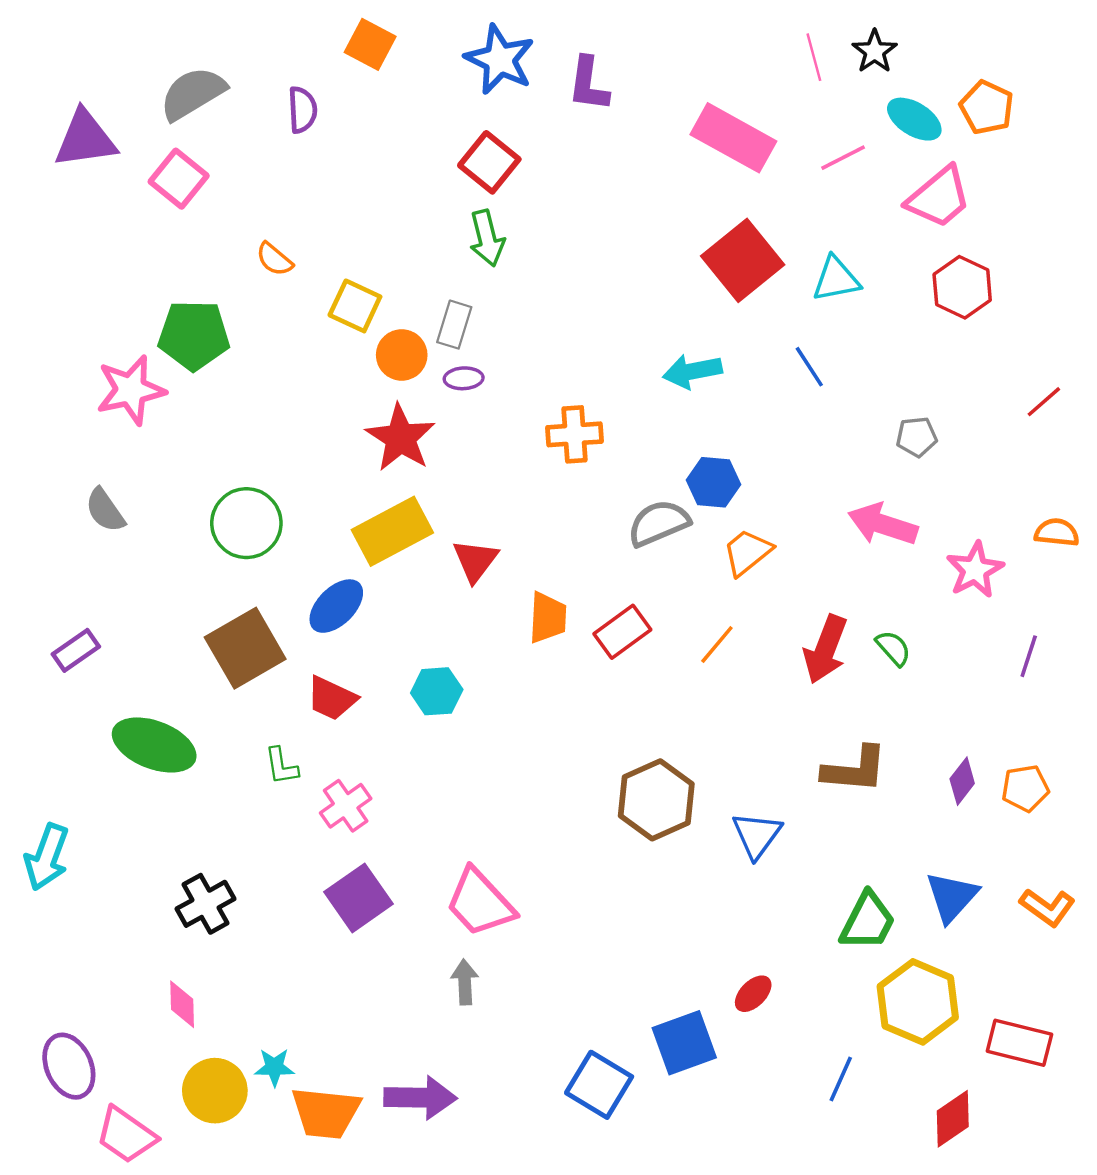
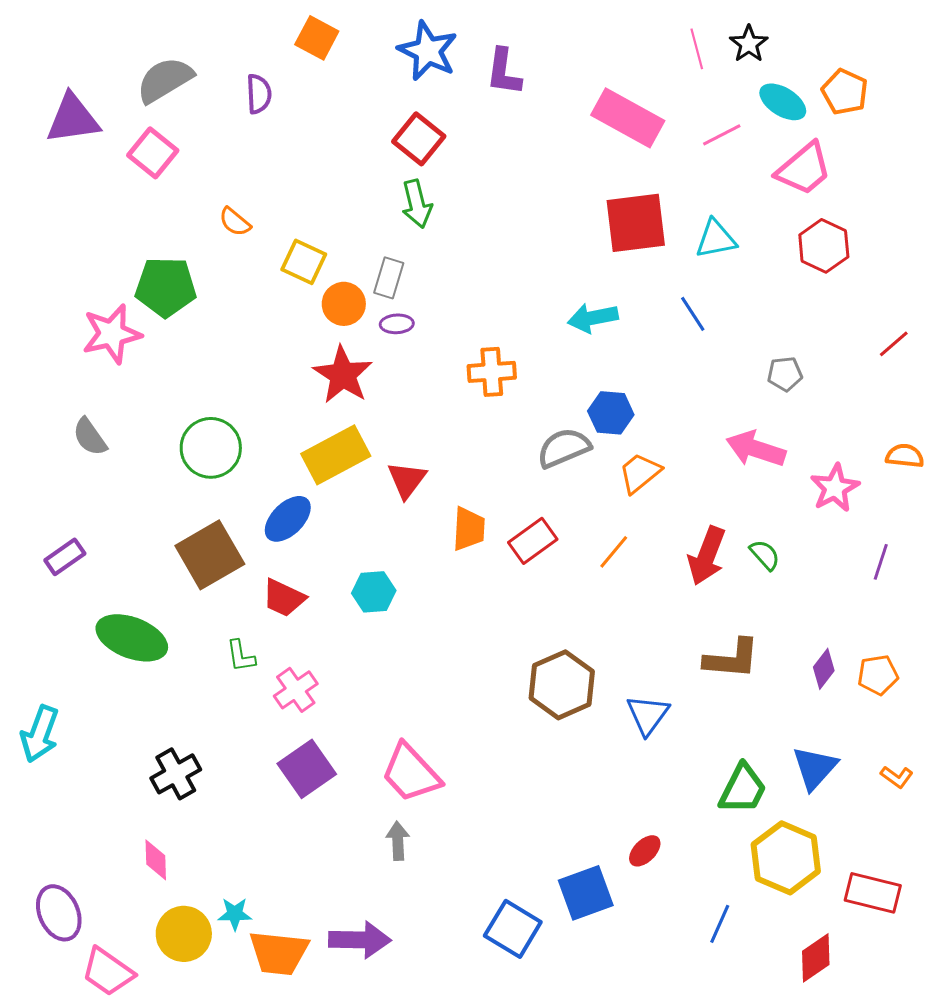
red square: (743, 260) -> (636, 223), turned 32
orange L-shape: (1047, 907) -> (897, 777), size x0.7

